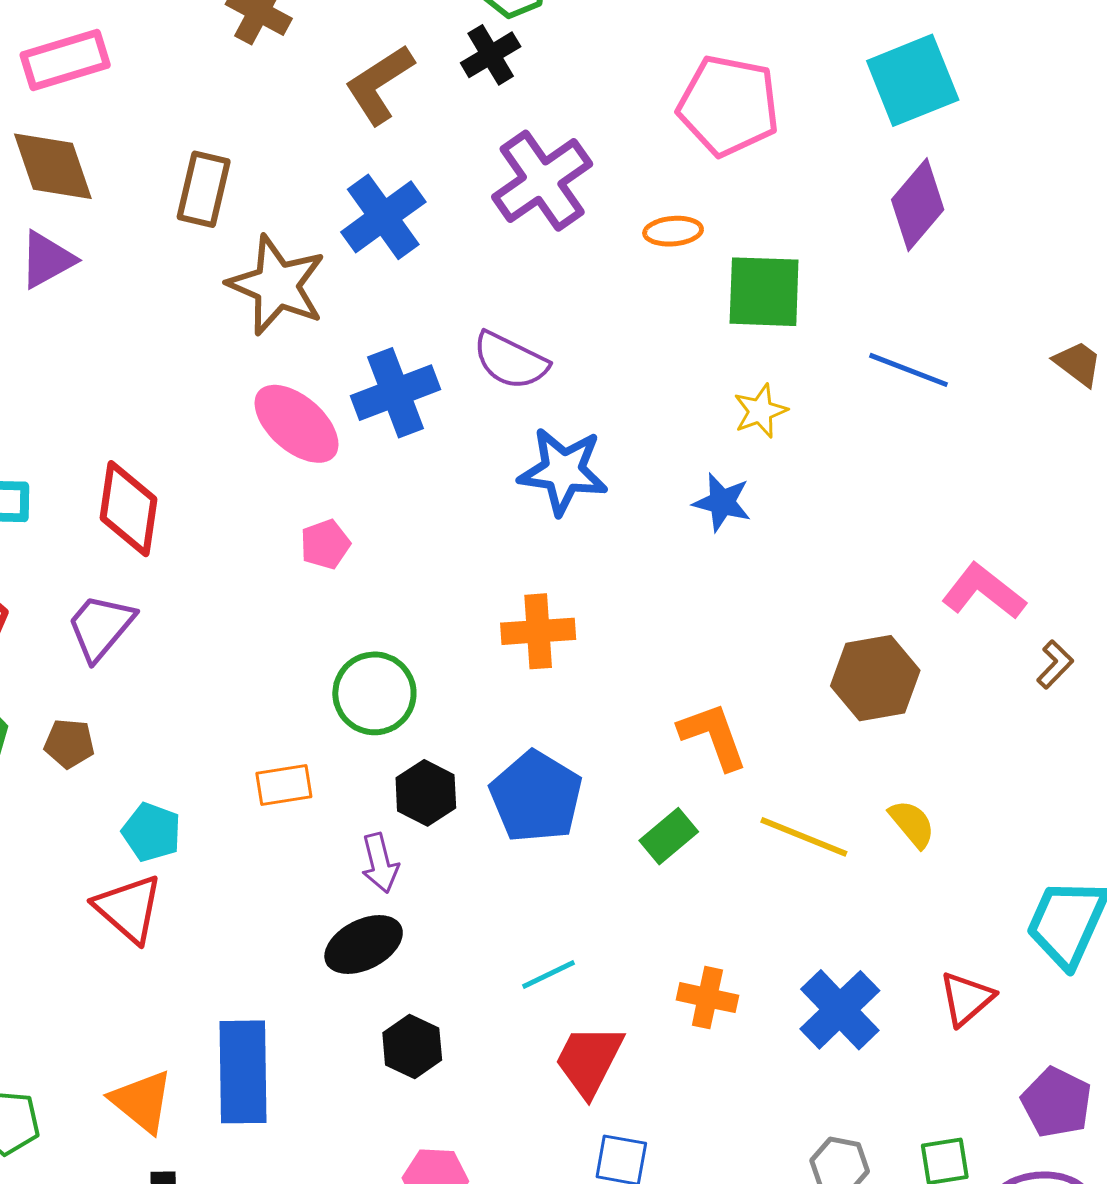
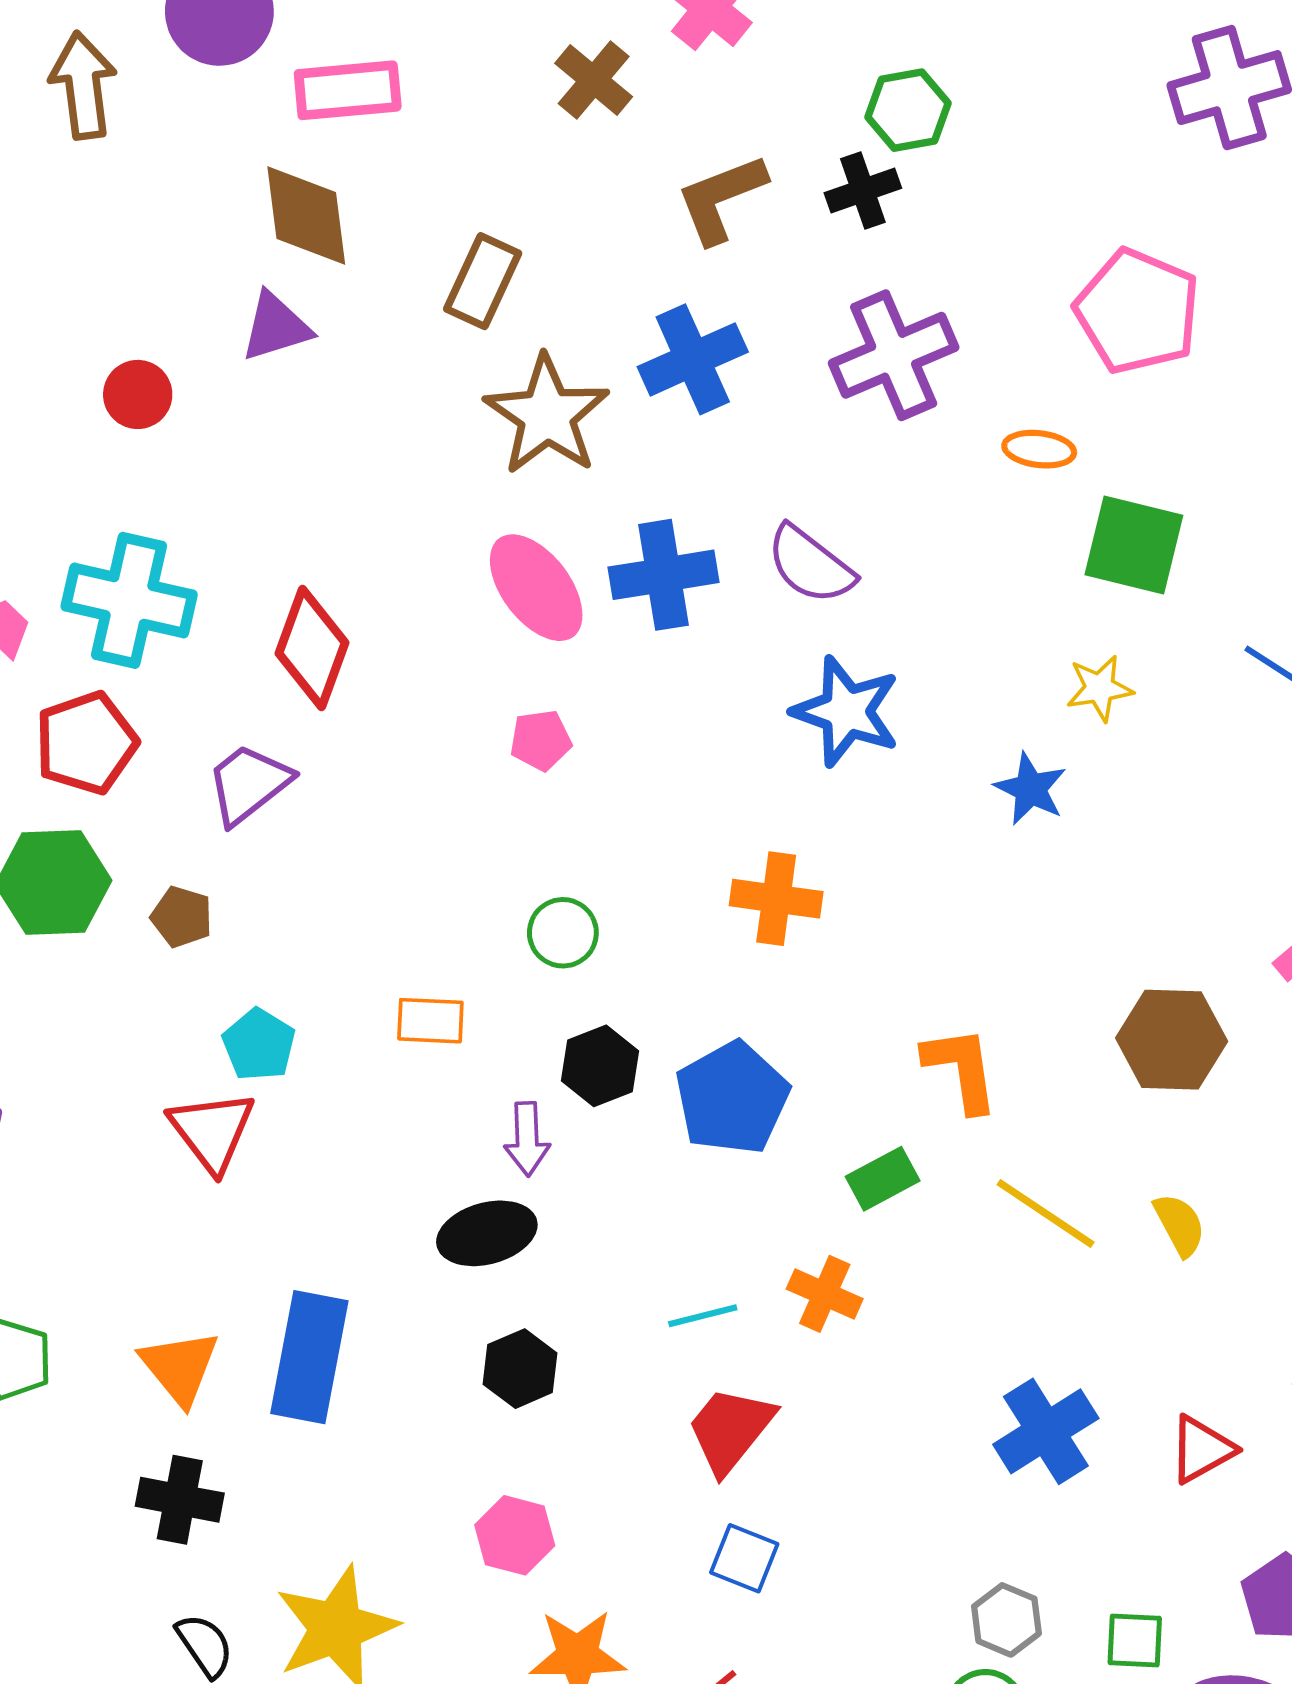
green circle: (374, 693) -> (563, 933), size x0.7
orange cross: (707, 998) -> (825, 1294), moved

